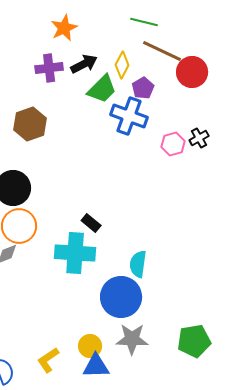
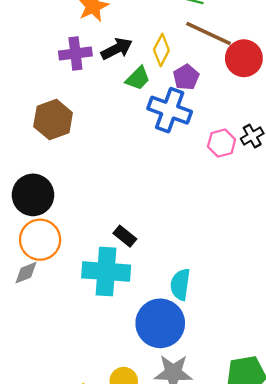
green trapezoid: (102, 89) -> (138, 78), size x0.7

